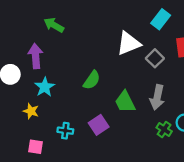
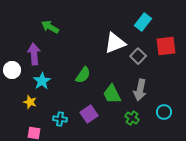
green cross: (164, 129) -> (132, 118), moved

